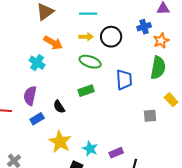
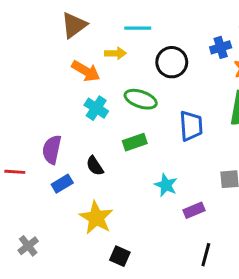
yellow arrow: (86, 37) -> (115, 53), moved
cyan cross: (37, 63) -> (96, 108), moved
cyan star: (90, 149) -> (166, 185), moved
purple rectangle: (116, 153) -> (194, 210), moved

